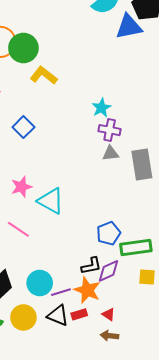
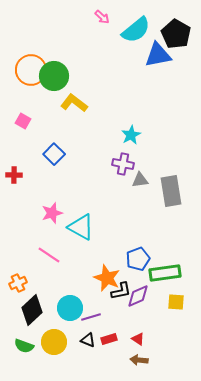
purple cross: (110, 130) -> (123, 164), moved
orange star: (87, 290) -> (107, 278), moved
black triangle: (58, 315) -> (88, 340), size x0.7

